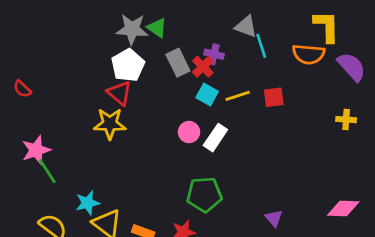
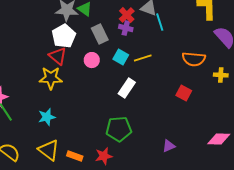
orange semicircle: (309, 54) -> (194, 59), moved
red cross: (203, 67) -> (127, 15), moved
red square: (274, 97) -> (184, 93), moved, turned 35
pink circle: (189, 132) -> (92, 60), moved
cyan star: (88, 203) -> (47, 117), moved
purple triangle: (274, 218) -> (169, 146), turned 48

